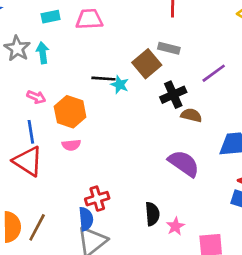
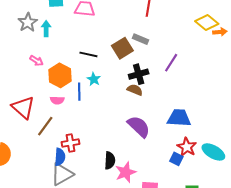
purple line: (214, 73) -> (171, 63), turned -30
cyan star: (120, 85) -> (94, 79), moved
brown semicircle: (191, 115) -> (135, 90), moved
blue line: (31, 132) -> (79, 92), moved
pink star: (175, 226) -> (126, 172), size x1.5
brown line: (37, 227) -> (45, 126), moved

